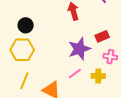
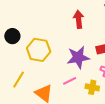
black circle: (26, 25) -> (12, 36), moved
yellow hexagon: (22, 50) -> (39, 50), moved

